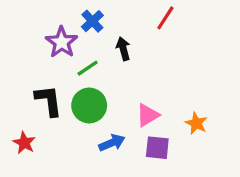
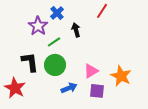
orange star: (196, 123) -> (121, 76), size x1.5
red star: (24, 143) -> (15, 88), size x1.5

